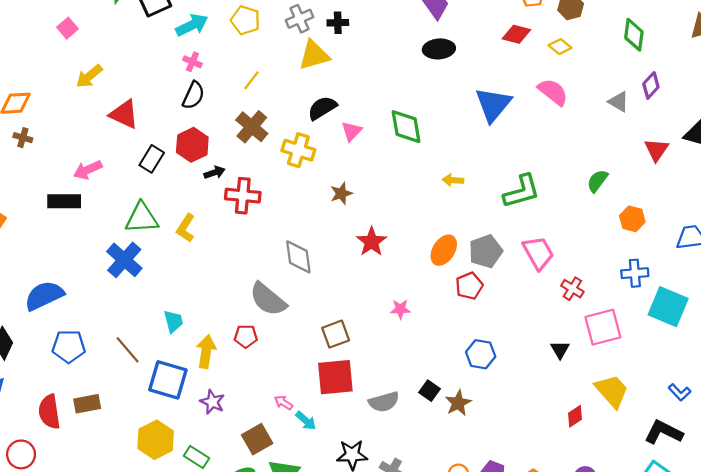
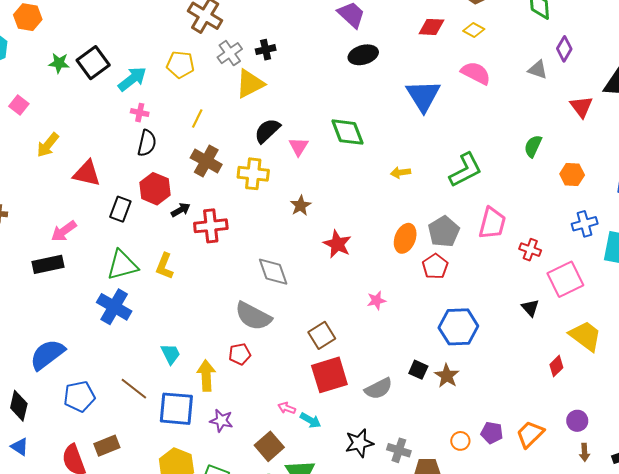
pink trapezoid: (538, 253) -> (492, 223), turned 56
blue hexagon: (481, 354) -> (458, 327), size x1.4

